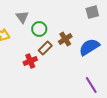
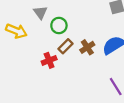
brown cross: (65, 39) -> (87, 47), moved

